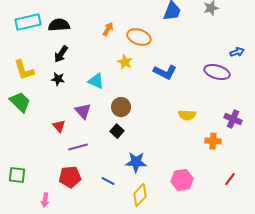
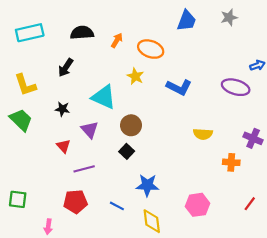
black semicircle: (59, 25) -> (82, 33), moved
black star: (58, 79) -> (62, 109), moved
cyan triangle: (96, 81) -> (104, 97), size x1.4
yellow diamond: (140, 195) -> (152, 221), turned -50

